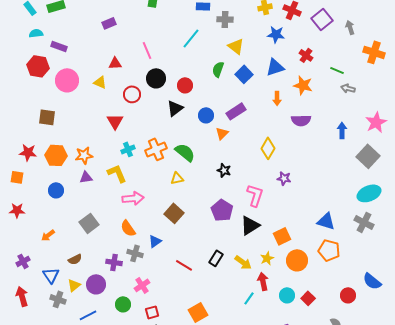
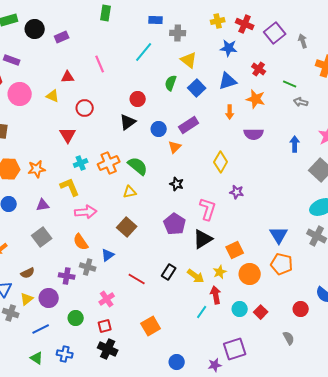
black circle: (156, 78) -> (35, 29), moved
purple triangle: (86, 177) -> (43, 205), moved
blue triangle: (326, 221) -> (279, 235), turned 42
pink cross: (142, 285) -> (107, 299), moved

